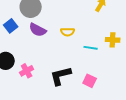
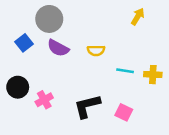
yellow cross: (113, 40) -> (153, 75), moved

